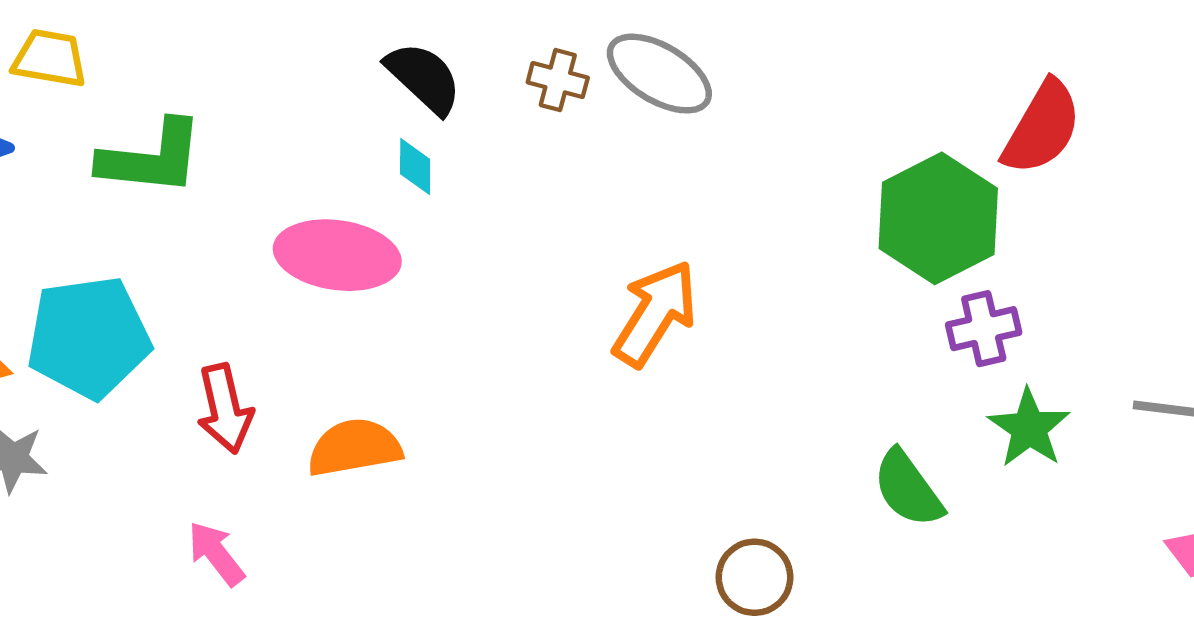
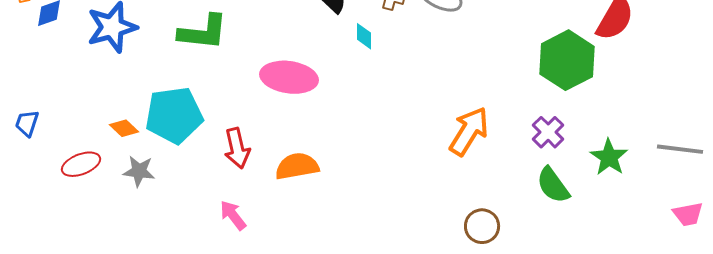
cyan diamond: (415, 166) -> (364, 36), moved
orange arrow: (655, 314) -> (469, 131), moved
purple cross: (984, 329) -> (548, 132), moved, turned -32

